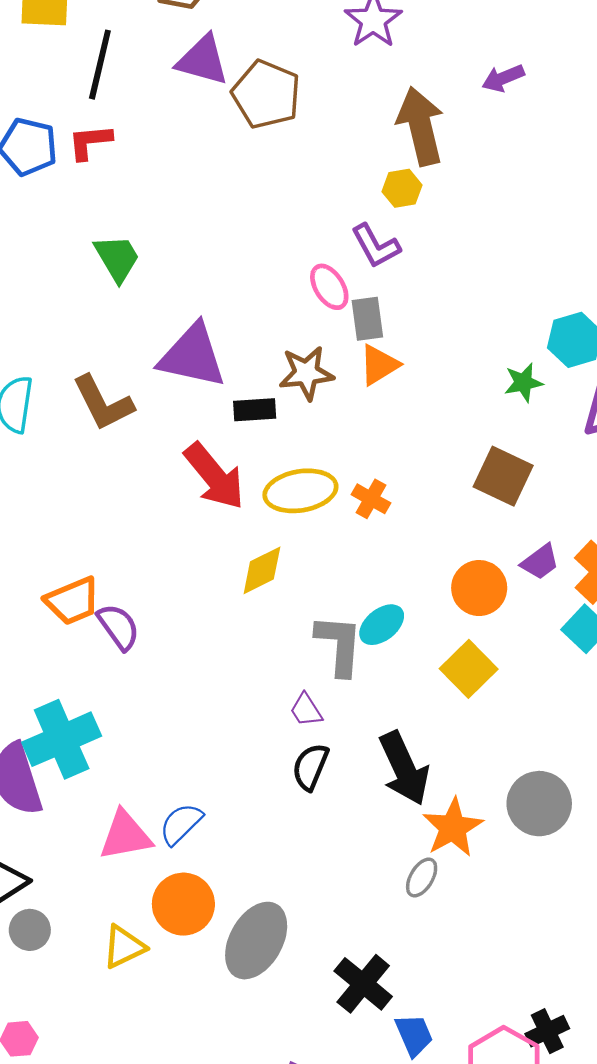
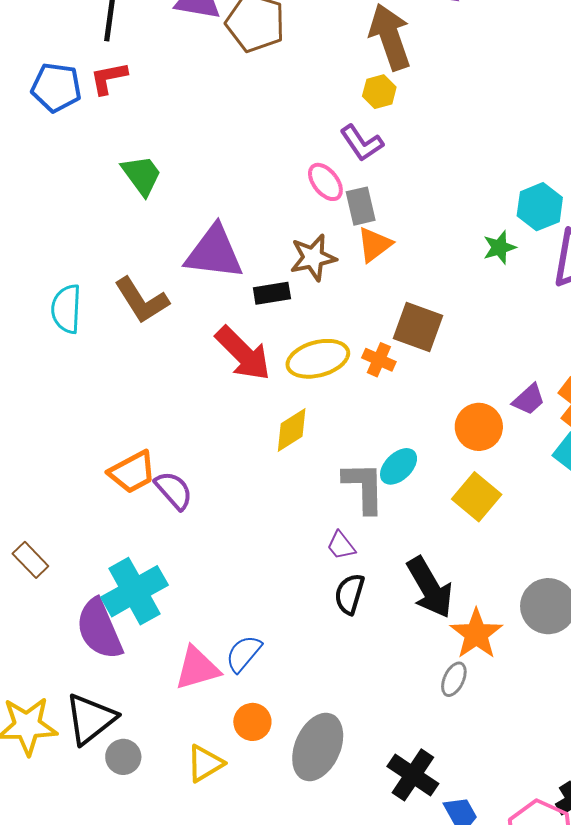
brown square: (503, 476) -> (418, 327), moved
orange circle: (183, 904) -> (252, 722), size x0.7

